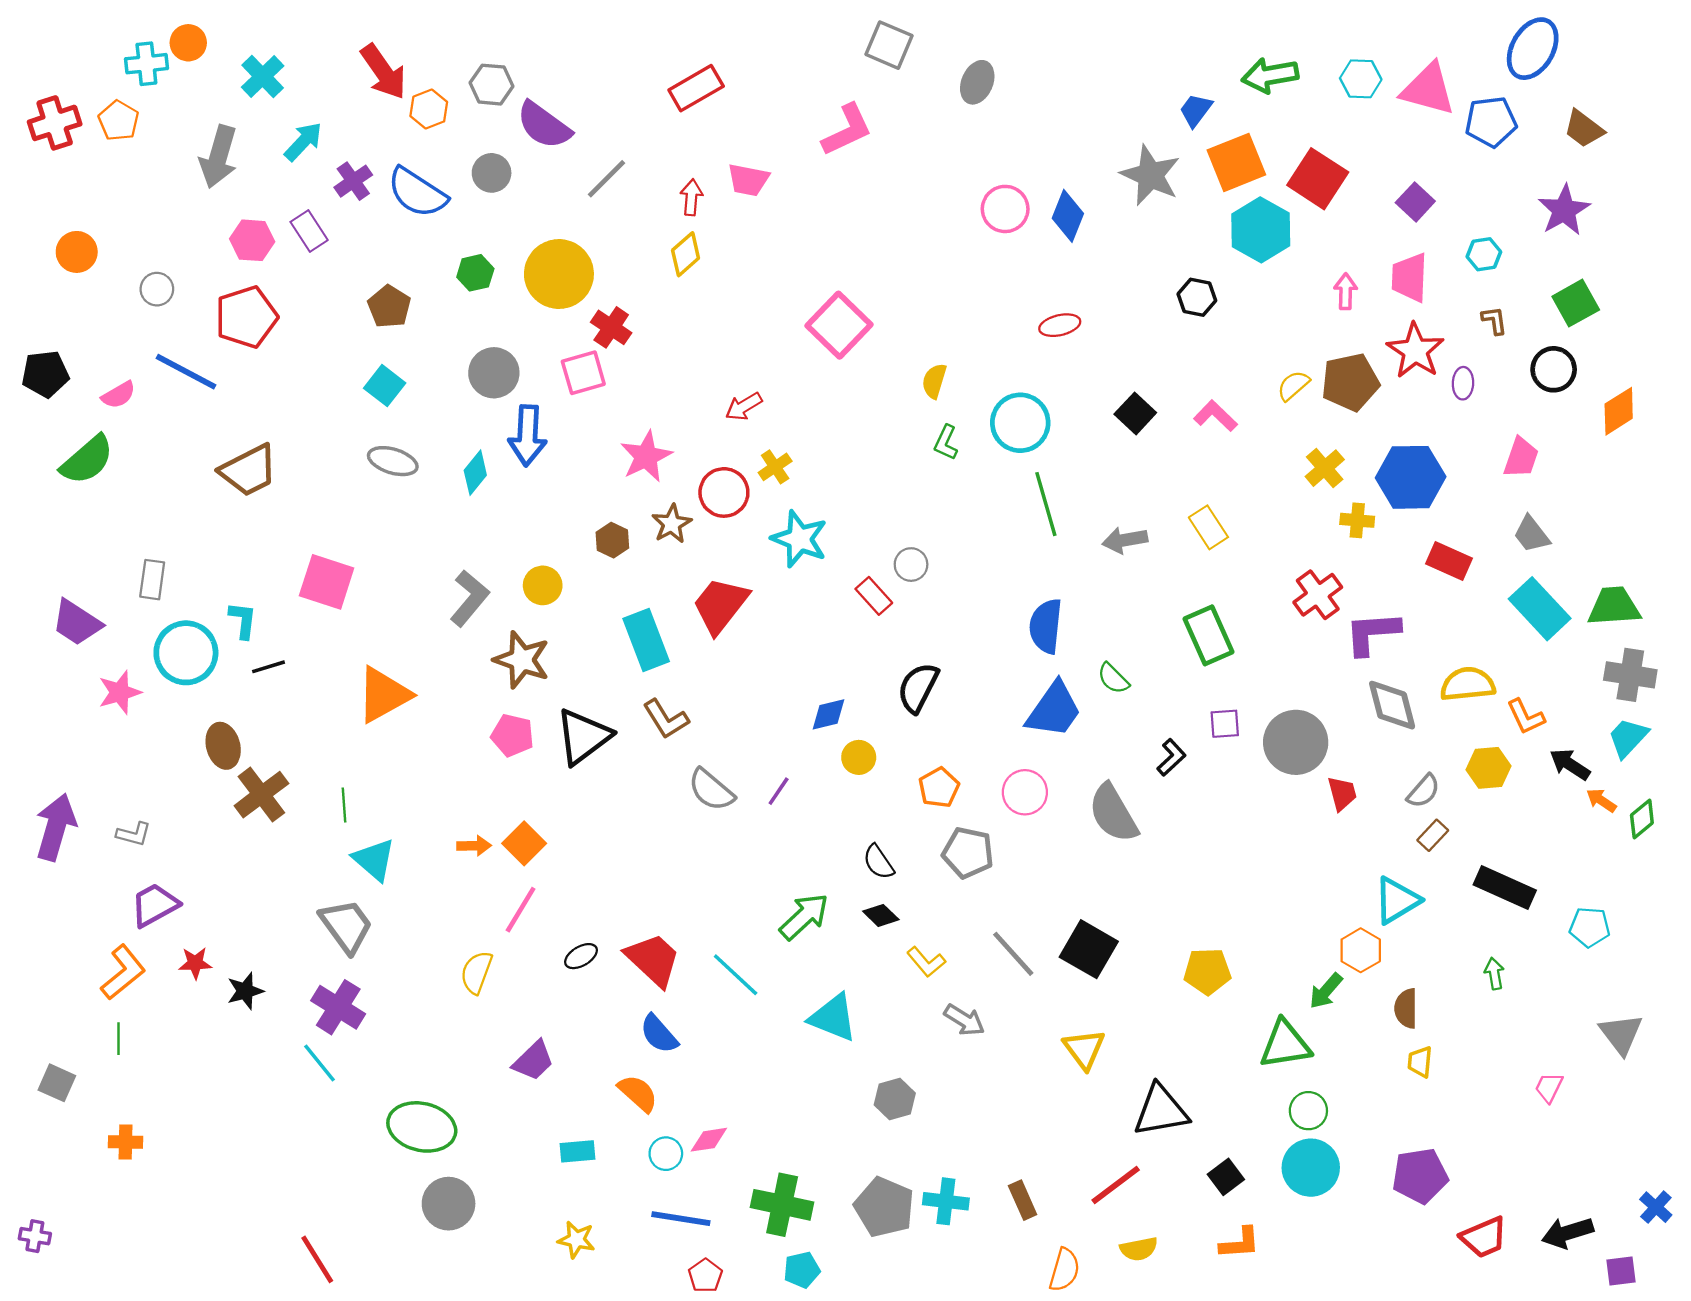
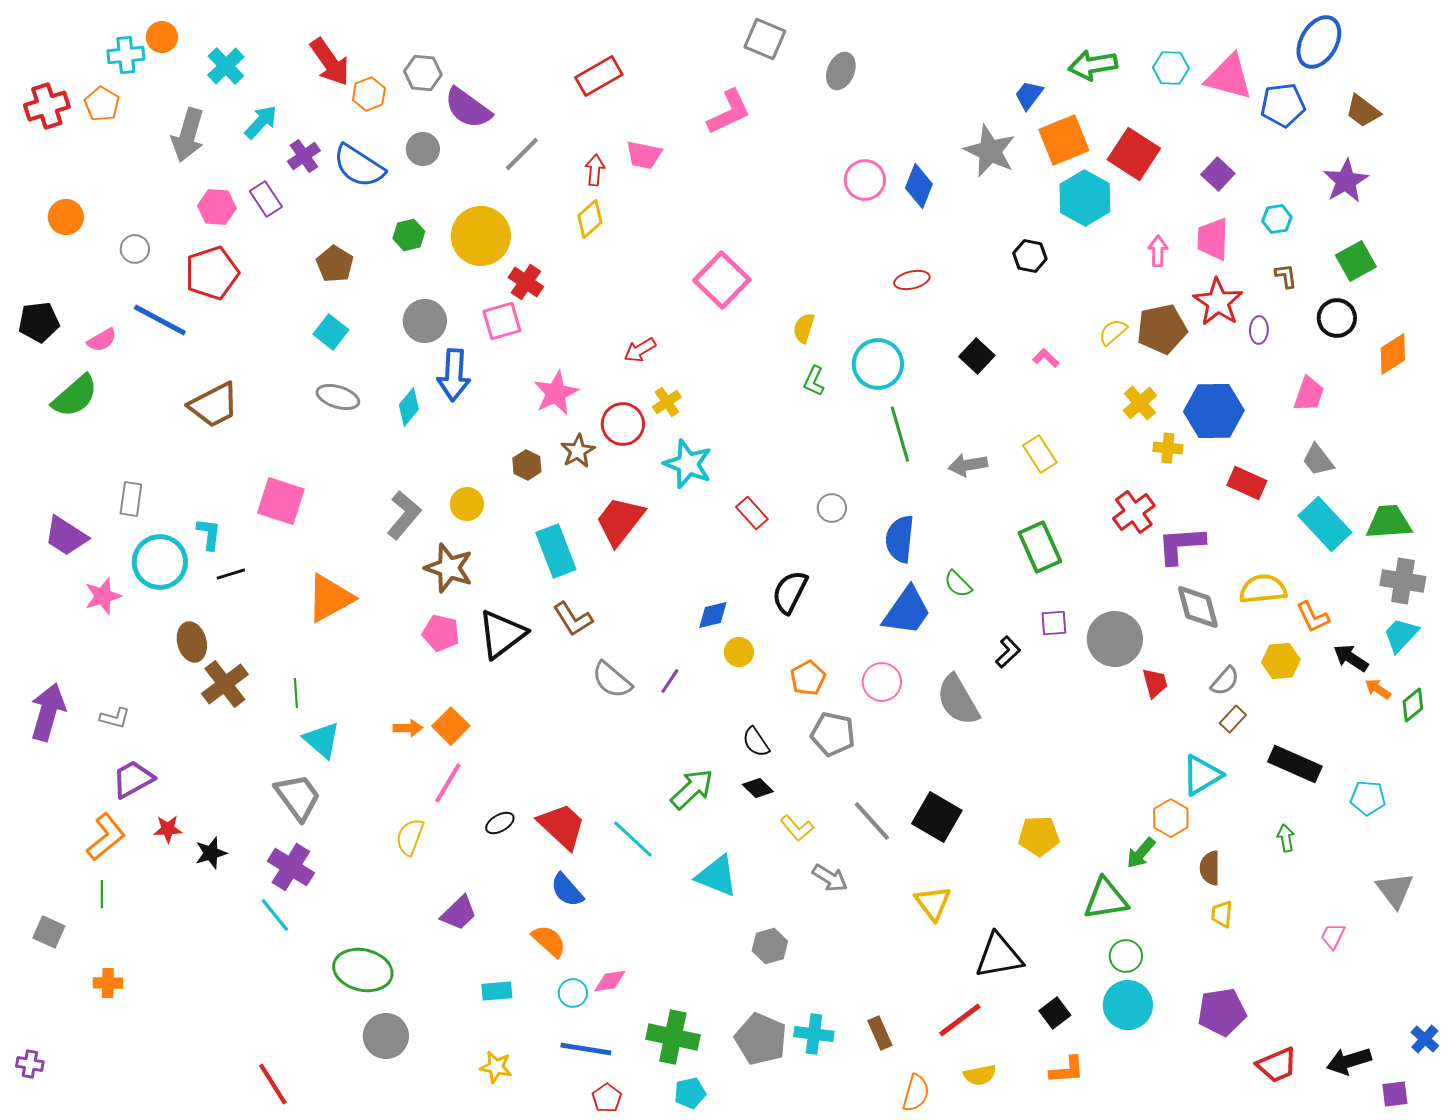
pink L-shape: (1215, 416) -> (1046, 358), size x0.7
gray circle: (911, 565) -> (832, 508), moved

